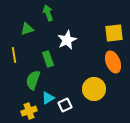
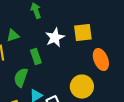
green triangle: (27, 29) -> (13, 36), moved
yellow square: (114, 33) -> (83, 33), moved

